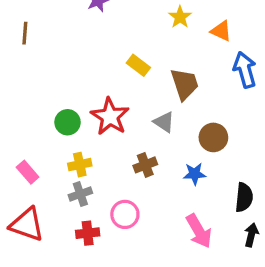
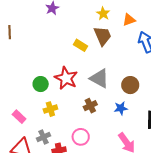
orange triangle: (221, 31) -> (129, 20), turned -40
brown trapezoid: (185, 84) -> (103, 36), moved
gray triangle: (164, 122) -> (99, 78), size x1.5
gray cross: (80, 194) -> (43, 137), moved

